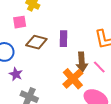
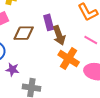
brown arrow: (82, 62) -> (59, 35), moved

